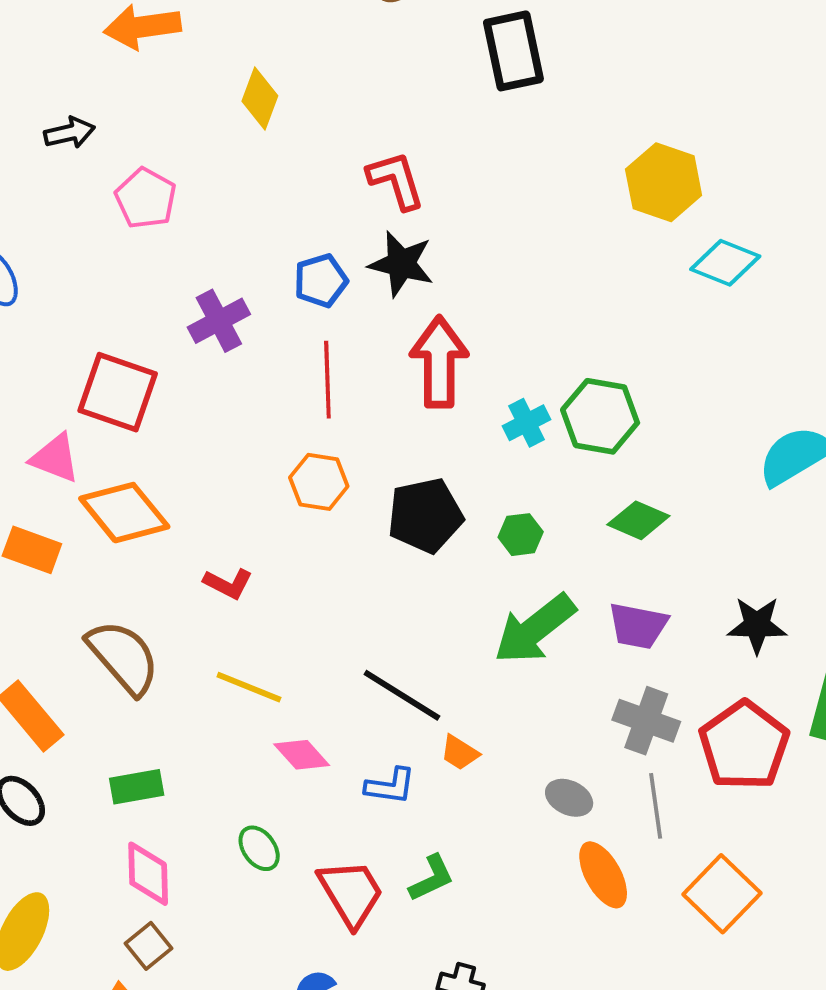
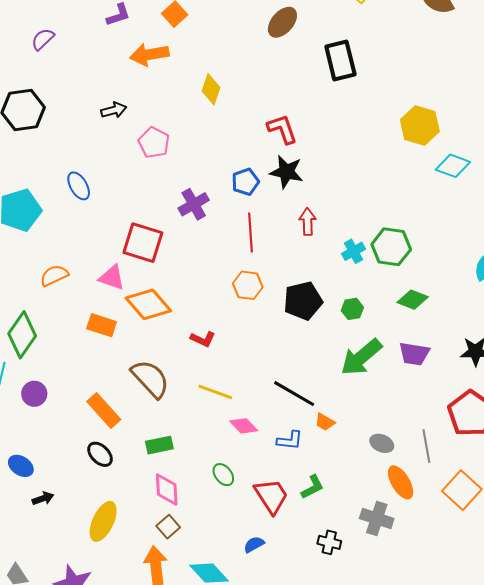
red arrow: (439, 362) -> (308, 222), size x0.6
gray cross: (646, 721) -> (377, 518), moved

